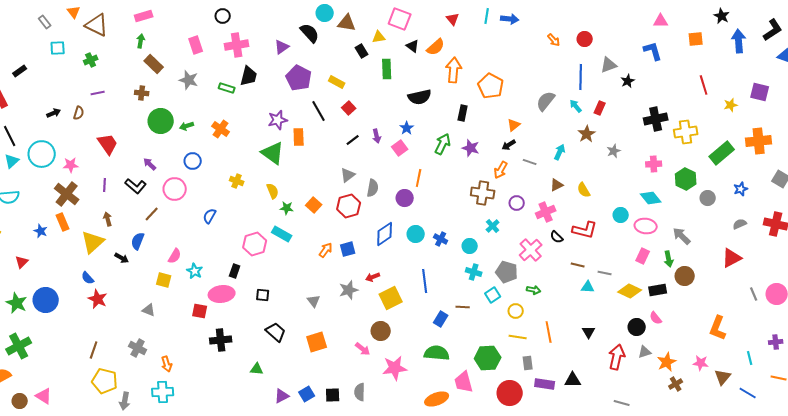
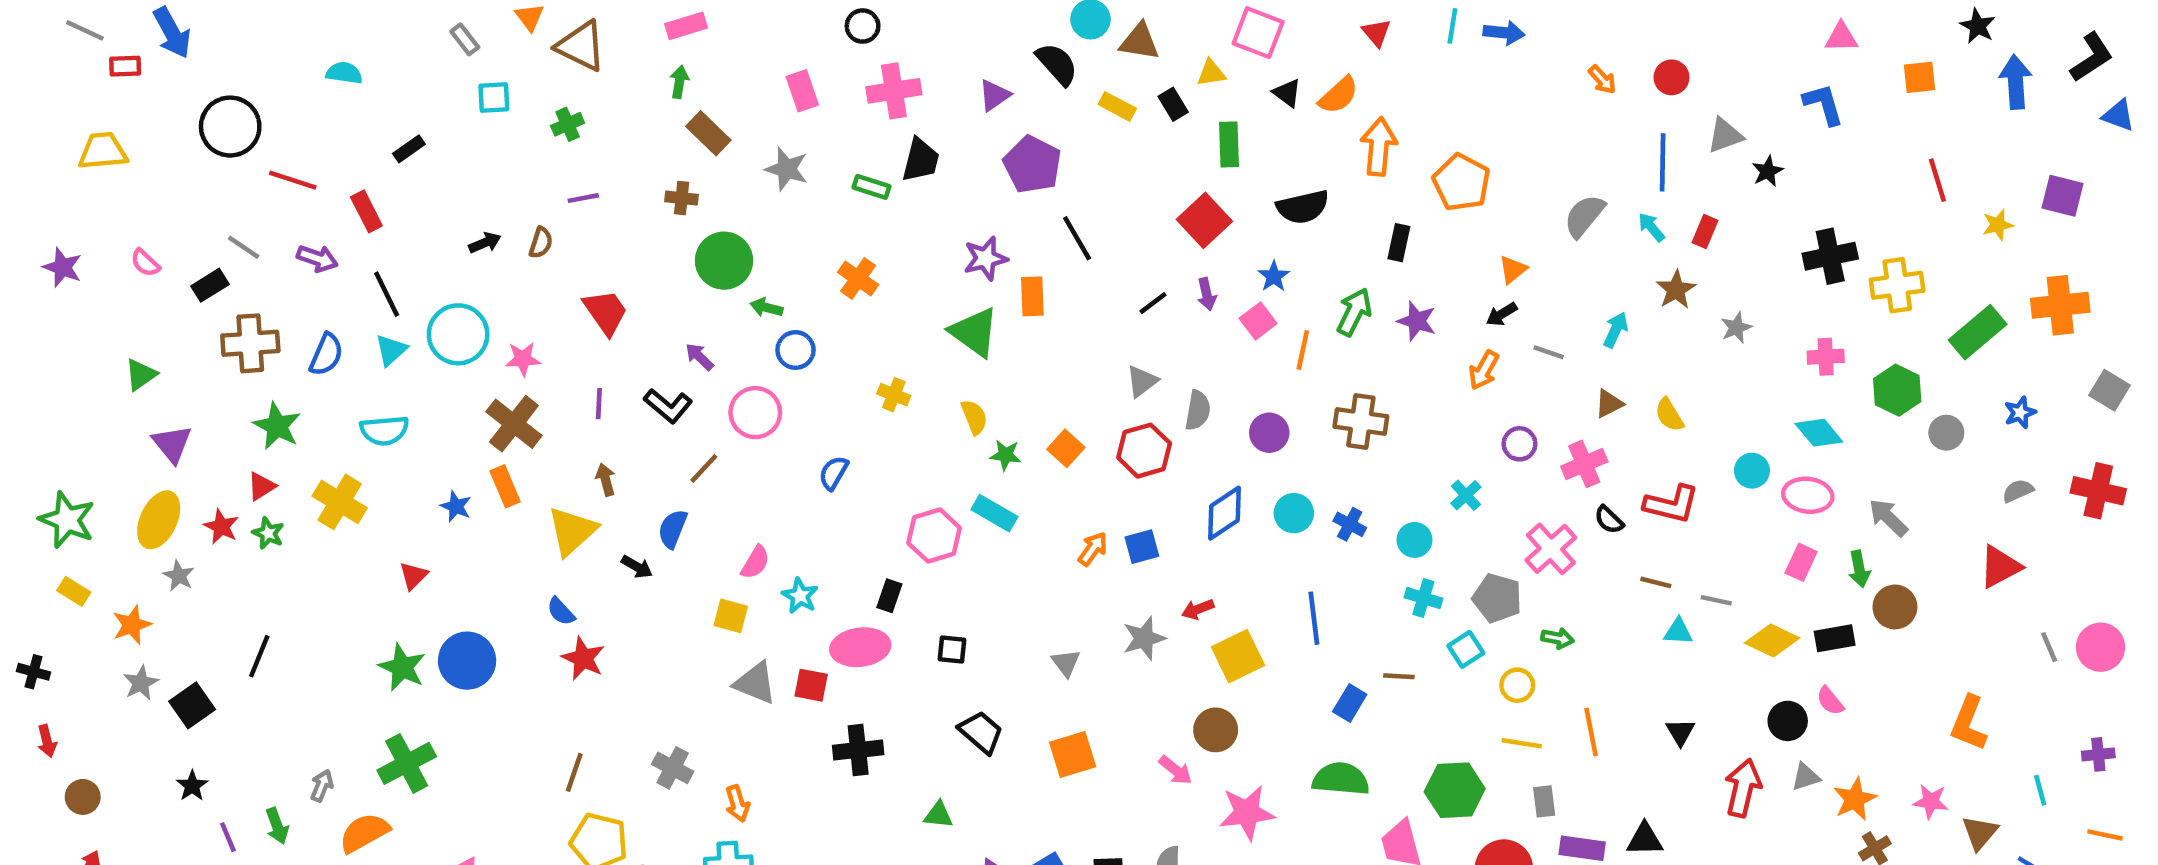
yellow rectangle: (337, 82) -> (1117, 106), moved
red square: (349, 108) -> (1204, 220), moved, size x1.6
green arrow: (187, 126) -> (766, 308), moved, turned 32
orange line: (419, 178) -> (1303, 350), moved
brown cross: (483, 193) -> (1361, 422), moved
gray triangle: (149, 310) -> (755, 683), moved, size x1.5

